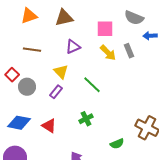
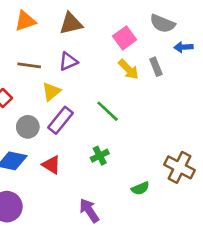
pink square: (105, 29) -> (125, 38), turned -36
purple triangle: (73, 47) -> (68, 61), moved
yellow triangle: (61, 72) -> (51, 92), moved, turned 35
gray circle: (27, 87) -> (28, 127), moved
purple rectangle: (56, 92) -> (60, 120), size x1.5

